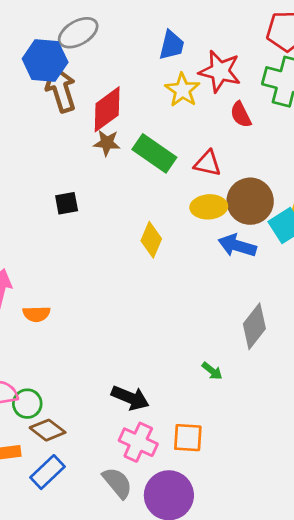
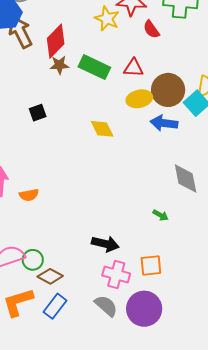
yellow diamond: (151, 240) -> (102, 129), turned -40
gray diamond: (254, 326) -> (186, 179), turned -40

